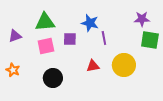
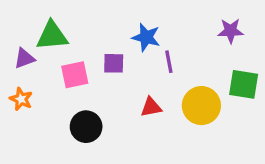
green triangle: (45, 22) -> (52, 36), moved
green square: (150, 40) -> (244, 84), moved
orange star: (13, 70) -> (21, 99), moved

